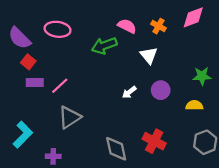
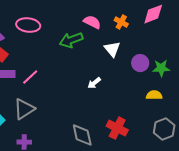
purple circle: (161, 90) -> (140, 63), moved
gray triangle: (69, 117) -> (24, 109), moved

